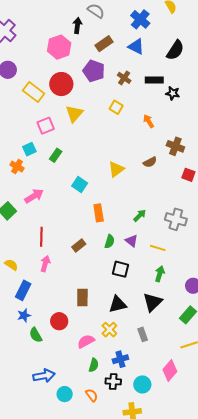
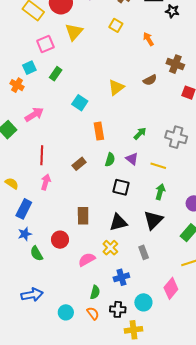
green semicircle: (94, 365) -> (95, 292), moved
blue arrow: (44, 376) -> (32, 295), moved
black cross: (113, 381) -> (118, 309), moved

